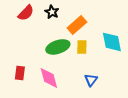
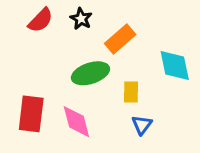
yellow rectangle: (82, 47) -> (131, 92), moved
red rectangle: (20, 73) -> (31, 114), size x1.6

